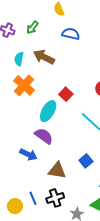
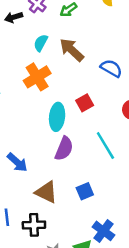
blue semicircle: (71, 34) -> (111, 68), moved
cyan ellipse: (48, 111) -> (57, 117), turned -40
purple semicircle: (44, 136) -> (64, 149), moved, turned 60

